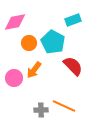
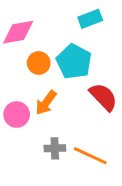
cyan rectangle: (73, 20) -> (90, 19), moved
gray cross: (41, 110) -> (55, 148), moved

